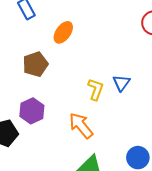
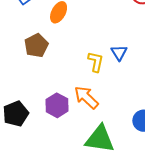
purple hexagon: (32, 111) -> (57, 105), moved

